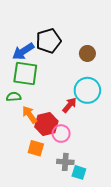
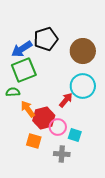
brown circle: (87, 53) -> (83, 51), size x1.6
green square: (25, 73) -> (24, 70), turned -30
cyan square: (79, 172) -> (75, 135), moved

